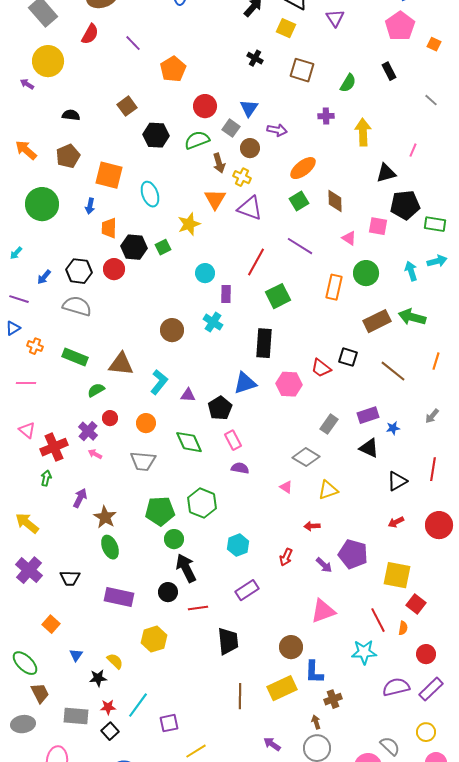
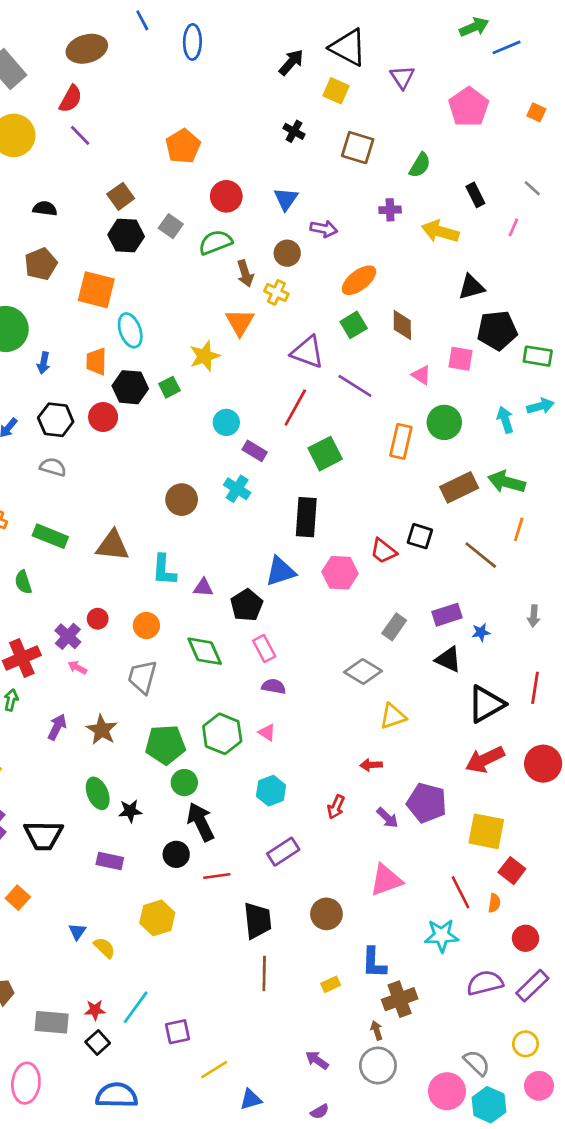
pink pentagon: (400, 26) -> (469, 107), moved
purple line: (133, 43) -> (80, 135), moved
black rectangle: (389, 71) -> (475, 195), moved
gray square: (231, 128) -> (171, 226), moved
yellow arrow: (363, 132) -> (440, 232), turned -72
black hexagon: (156, 135) -> (126, 236), moved
pink line: (413, 150) -> (513, 227), moved
cyan ellipse: (150, 194) -> (130, 330), moved
blue arrow: (90, 206) -> (44, 363), moved
purple triangle: (250, 208) -> (308, 352), moved
purple rectangle: (226, 294) -> (255, 451), turned -60
gray semicircle: (77, 306) -> (53, 467), size x0.7
orange line: (436, 361) -> (519, 529), moved
cyan L-shape: (159, 382) -> (164, 570), turned 145
green semicircle: (96, 390) -> (23, 582), moved, turned -78
gray arrow: (432, 416) -> (534, 616), turned -35
gray trapezoid: (143, 461) -> (142, 677), turned 100
black triangle: (397, 481) -> (486, 704), size x1.4
pink triangle: (286, 487) -> (267, 732), moved
brown star: (105, 517) -> (102, 730), moved
red arrow: (396, 522) -> (485, 760), size x1.8
black trapezoid: (70, 578) -> (44, 835), size x1.4
purple rectangle: (119, 597) -> (110, 861), size x0.7
brown circle: (291, 647) -> (326, 914), moved
blue triangle: (76, 655) -> (77, 931), moved
black star: (98, 678) -> (130, 811), moved
yellow rectangle: (282, 688) -> (331, 984), size x0.5
brown line: (240, 696) -> (264, 973), moved
brown cross: (333, 699) -> (400, 999), size x1.4

